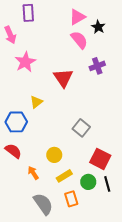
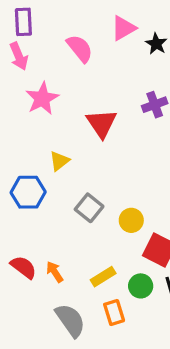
purple rectangle: (28, 13) -> (23, 22), moved
pink semicircle: (79, 40) -> (80, 48), moved
gray square: (81, 128) -> (89, 208), moved
red semicircle: (13, 151) -> (23, 267), moved
yellow circle: (54, 155) -> (131, 220), moved

